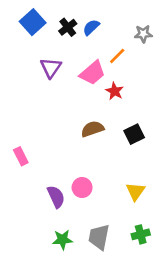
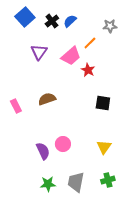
brown semicircle: (92, 129) -> (47, 99), moved
black square: (134, 134) -> (103, 103), turned 35
pink rectangle: (21, 156) -> (16, 106), moved

